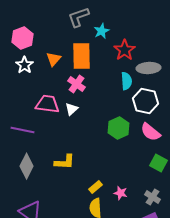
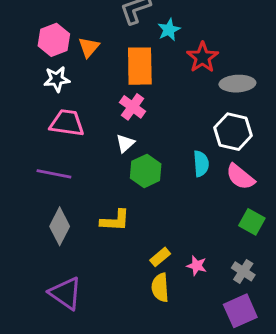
orange triangle: (54, 59) -> (89, 47), moved
white star: (24, 65) -> (57, 79), turned 30
cyan semicircle: (126, 81) -> (201, 164), moved
pink trapezoid: (48, 104) -> (67, 123), moved
green hexagon: (118, 128) -> (146, 171), moved

